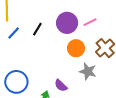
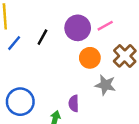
purple semicircle: (61, 86) -> (74, 103), turned 48

